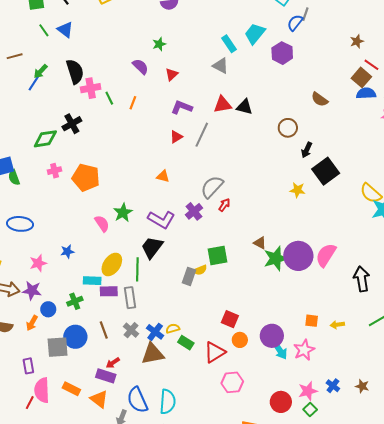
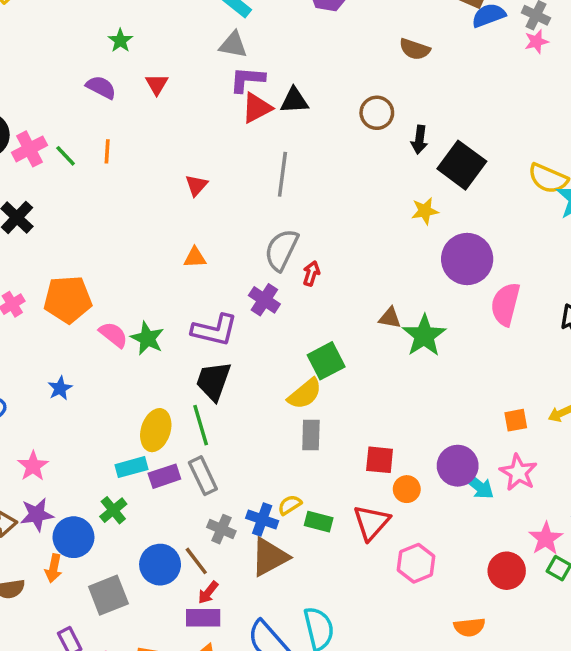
purple L-shape: (182, 107) -> (247, 79), moved
gray line: (202, 135) -> (282, 174), moved
pink semicircle: (102, 223) -> (113, 335), moved
blue star: (67, 252) -> (60, 388), moved
purple circle: (298, 256) -> (467, 259), moved
yellow semicircle: (200, 270) -> (305, 394), size x1.5
gray rectangle: (189, 276) -> (311, 435), moved
blue circle: (48, 309) -> (73, 537), size x1.5
brown line: (104, 330) -> (196, 561), moved
blue circle: (75, 337) -> (160, 565), moved

